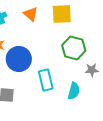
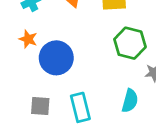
cyan rectangle: (46, 80) -> (80, 107), moved

